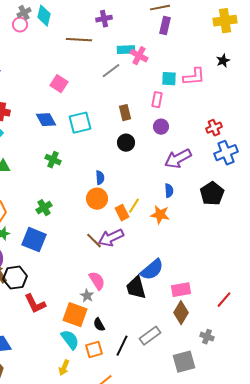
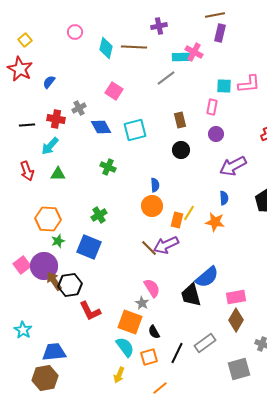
gray cross: (24, 13) -> (79, 108), moved
cyan diamond: (44, 16) -> (106, 48), moved
pink cross: (139, 56) -> (194, 52), moved
orange rectangle: (122, 213) -> (177, 220), turned 42

